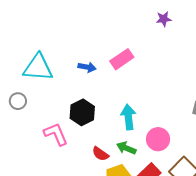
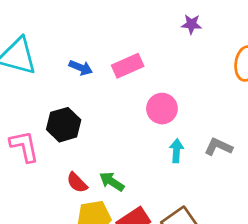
cyan arrow: (128, 117) -> (176, 151), moved, size x0.7
pink circle: (158, 139) -> (162, 109), moved

